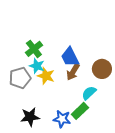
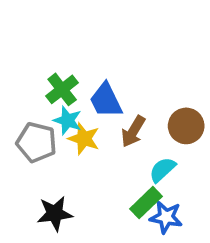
blue trapezoid: (70, 57) -> (106, 100), moved
gray pentagon: (20, 78) -> (36, 142), turned 30
blue star: (62, 119) -> (166, 217), moved

